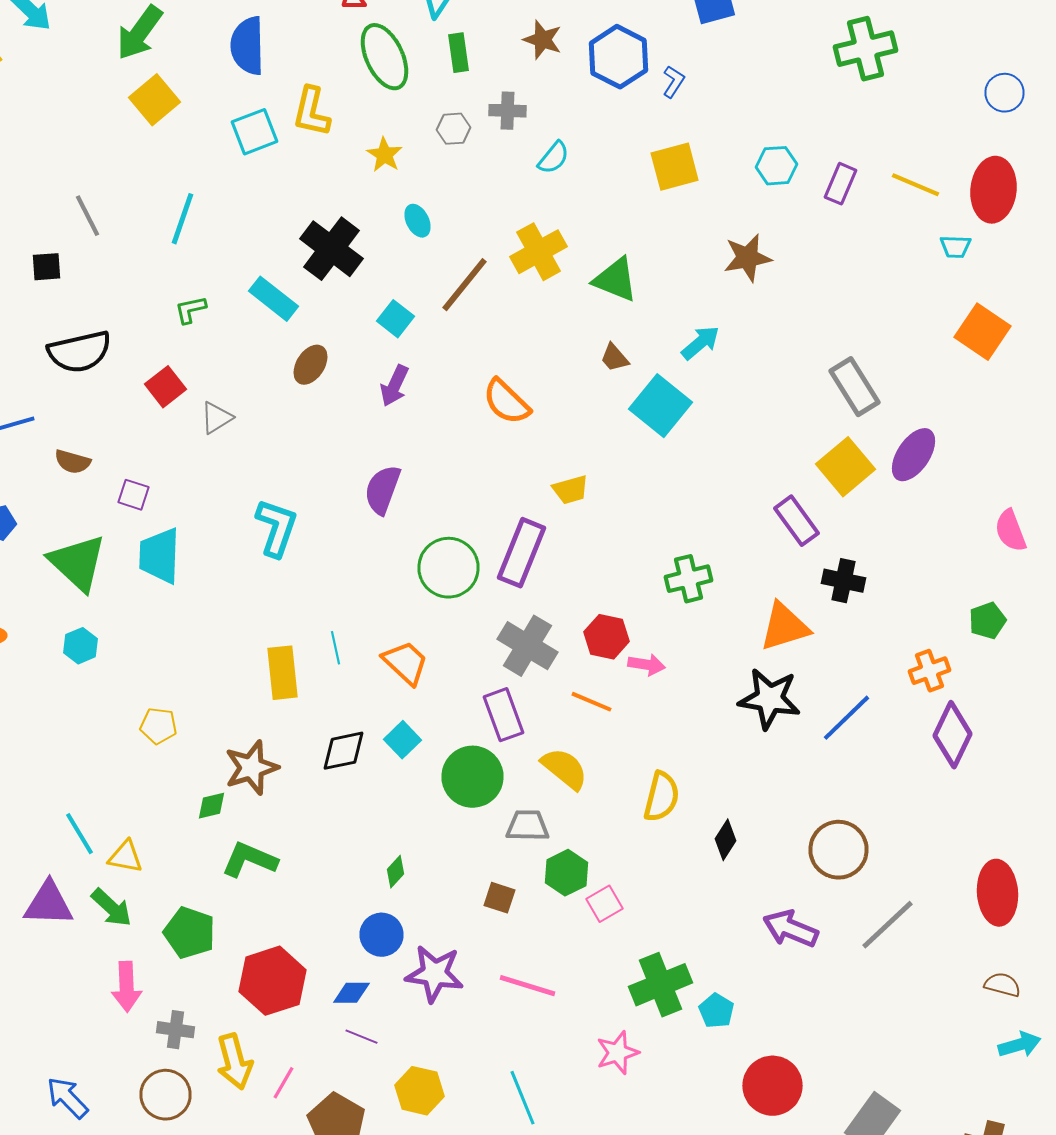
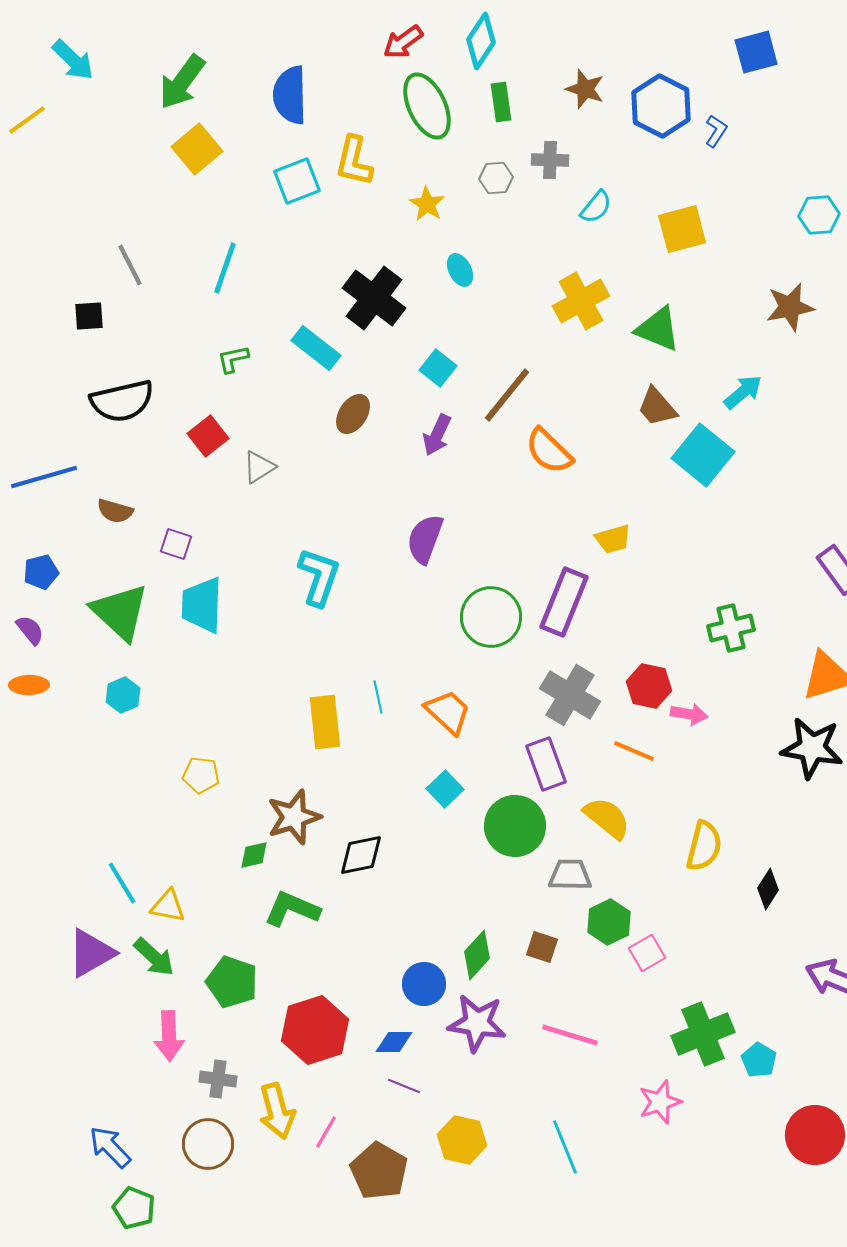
yellow square: (674, 167) -> (682, 229), moved
brown line: (464, 285) -> (507, 395), moved
brown trapezoid: (614, 358) -> (657, 407), size x1.4
black diamond: (344, 751) -> (361, 855), moved
green diamond: (396, 872) -> (477, 955), moved, size x1.5
purple triangle: (48, 904) -> (91, 953), turned -32

